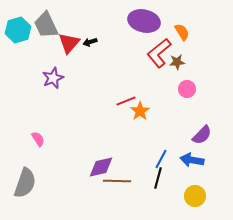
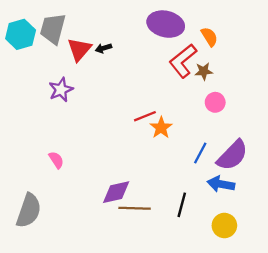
gray trapezoid: (46, 25) -> (53, 29), turned 40
purple semicircle: (202, 135) -> (232, 155), size x1.4
pink semicircle: (38, 139) -> (56, 160), moved
blue line: (161, 159) -> (200, 153), moved

